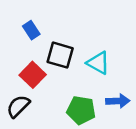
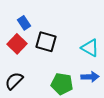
cyan triangle: (98, 63) -> (90, 48), moved
red square: (33, 75) -> (17, 44), moved

